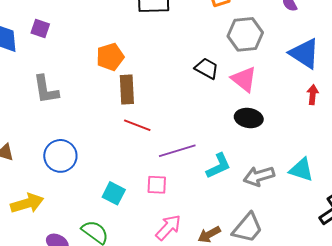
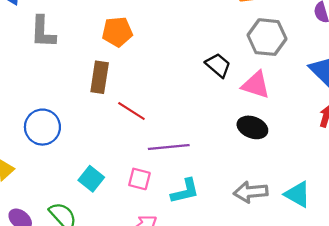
pink triangle: (244, 79) -> (256, 85), turned -32
gray L-shape: (46, 89) -> (43, 32), moved
brown rectangle: (127, 89) -> (100, 77), moved
cyan L-shape: (218, 166) -> (185, 191), moved

